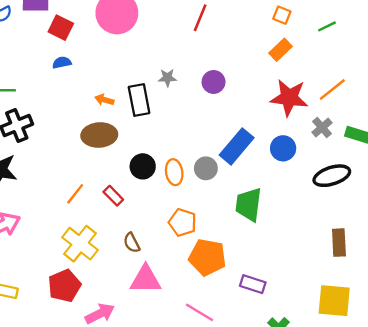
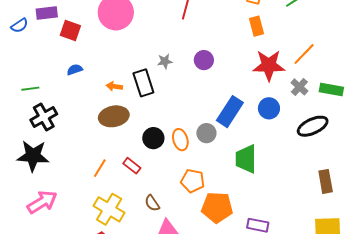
orange rectangle: (280, 50) -> (257, 26), turned -54
blue semicircle: (62, 63) -> (75, 70), moved

